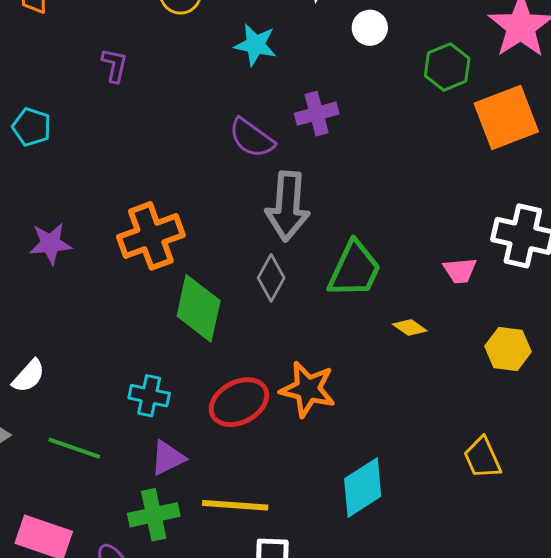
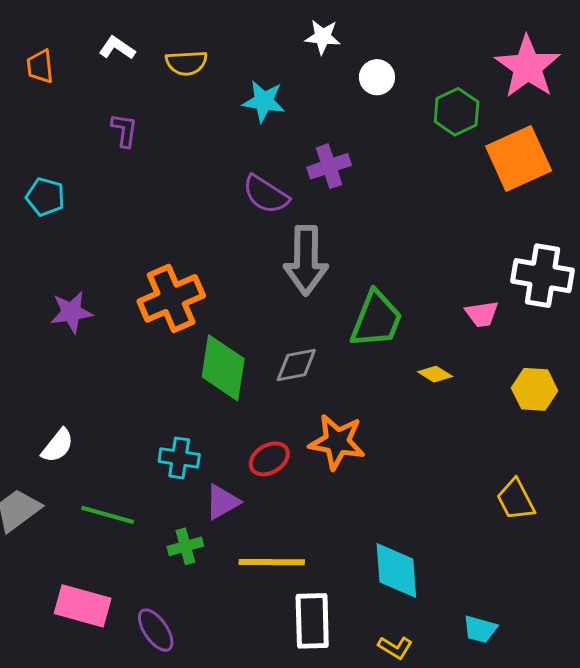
gray diamond: (271, 278) -> (296, 365), moved, turned 54
red ellipse: (239, 402) -> (269, 459), size x0.7
purple triangle: (168, 458) -> (222, 502), moved
cyan diamond: (363, 487) -> (396, 571), moved, turned -58
green cross: (154, 515) -> (185, 546), moved, size x0.7

